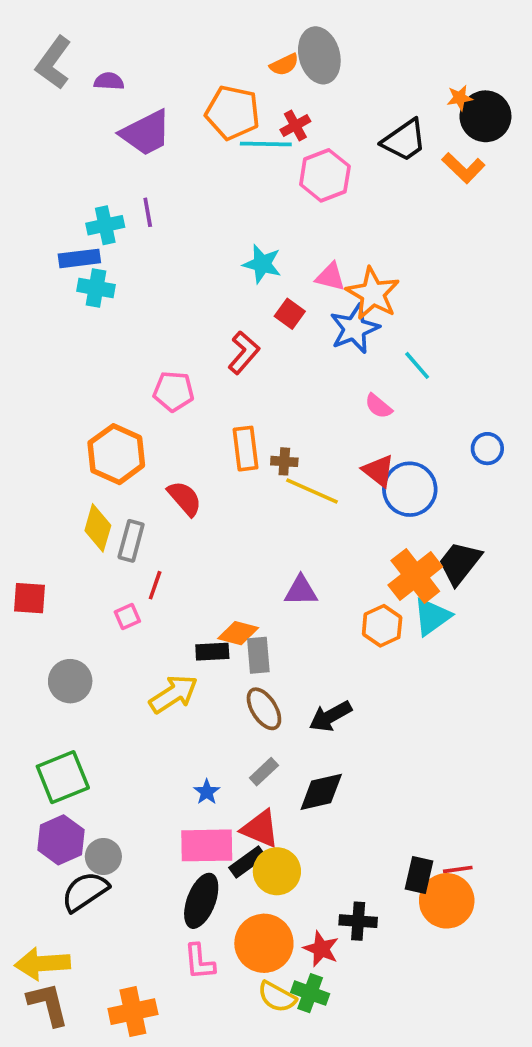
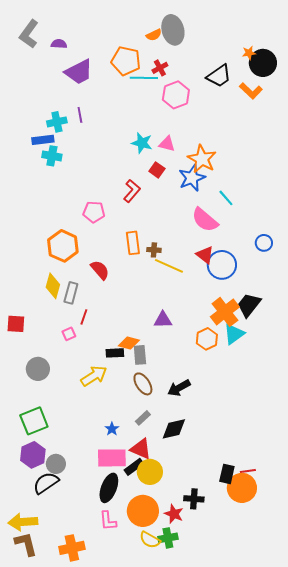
pink triangle: (330, 277) -> (167, 144), moved
pink semicircle: (378, 406) -> (205, 220), size x1.8
green cross: (310, 993) -> (168, 538), turned -30

